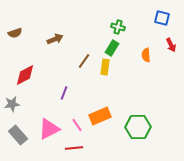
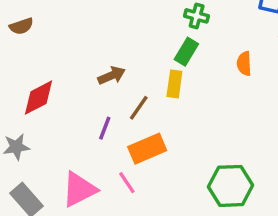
brown arrow: (55, 39) -> (112, 75), moved
brown line: (84, 61) -> (139, 108), moved
orange rectangle: (100, 116) -> (147, 149), moved

